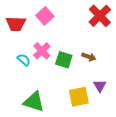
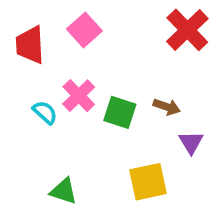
red trapezoid: (16, 24) -> (30, 45), turned 85
purple triangle: (100, 86) -> (191, 142), moved
green triangle: (34, 102) -> (64, 191), size x0.7

